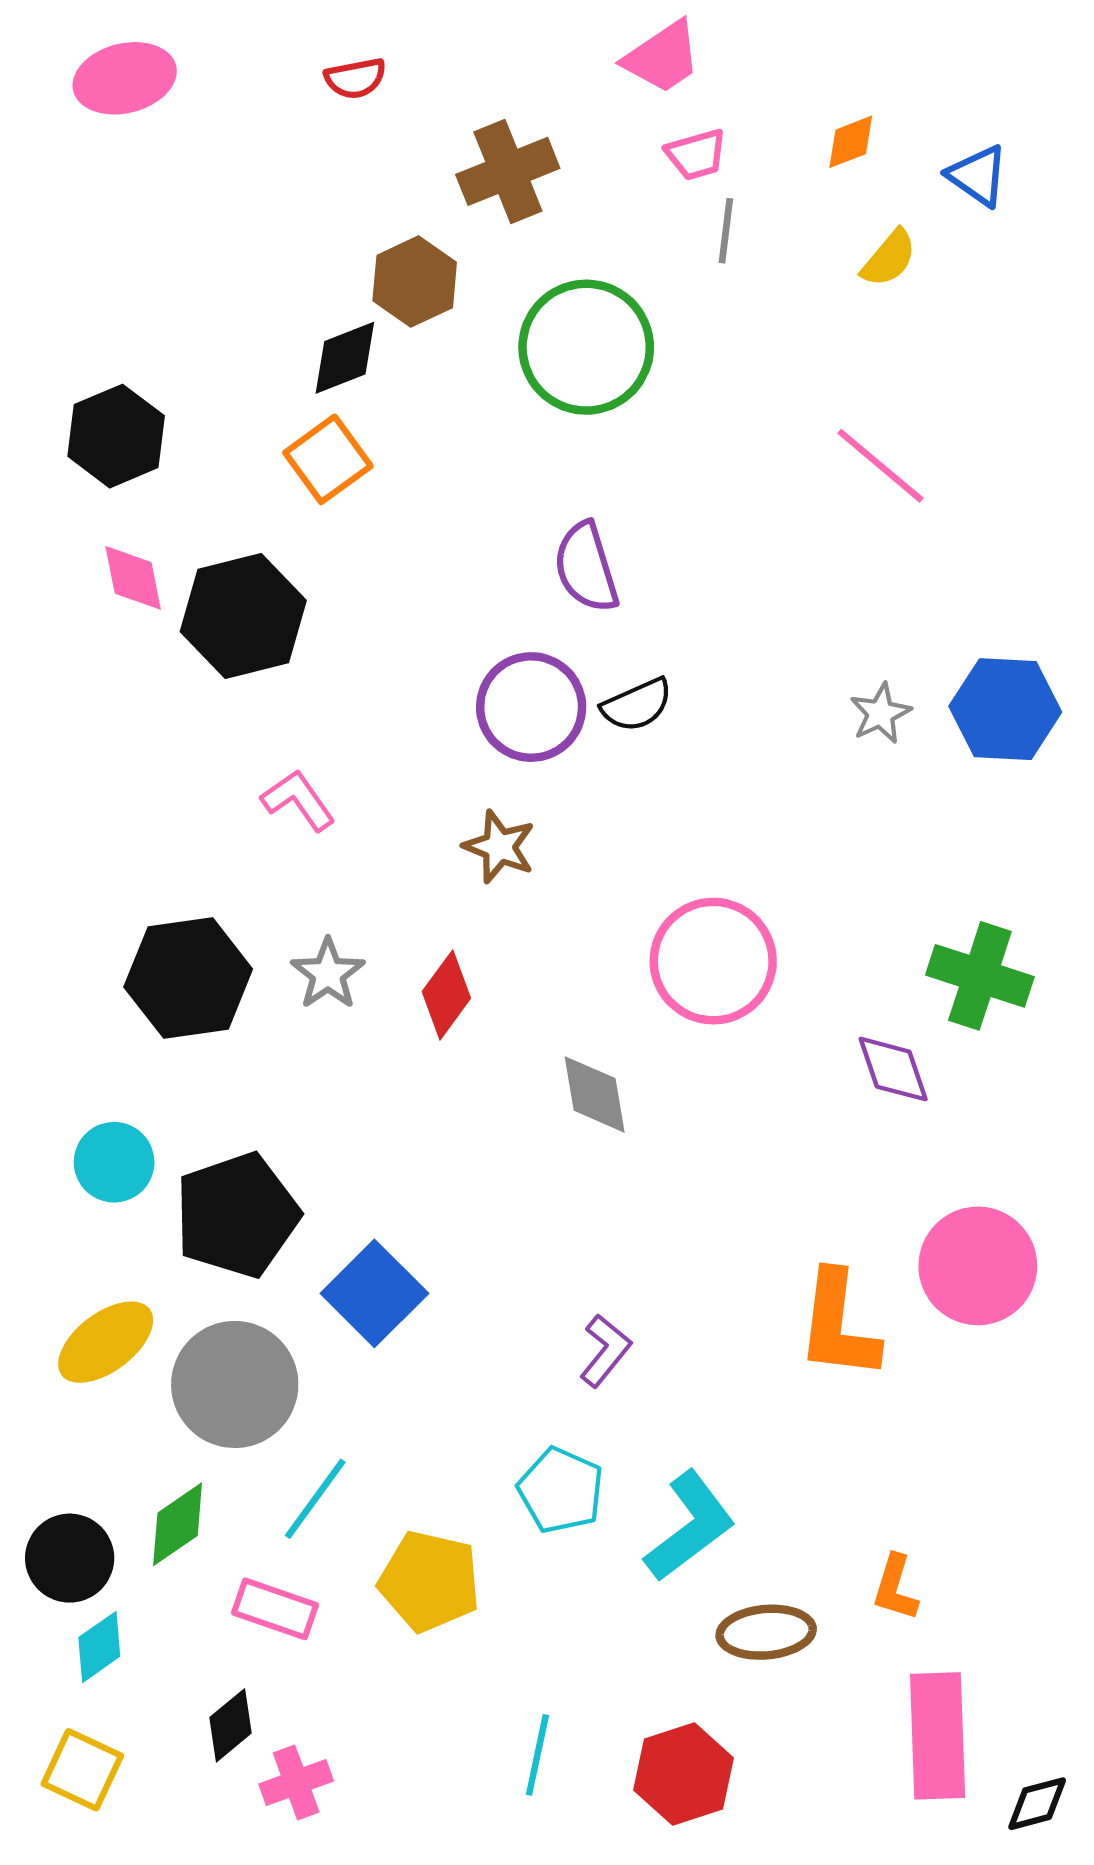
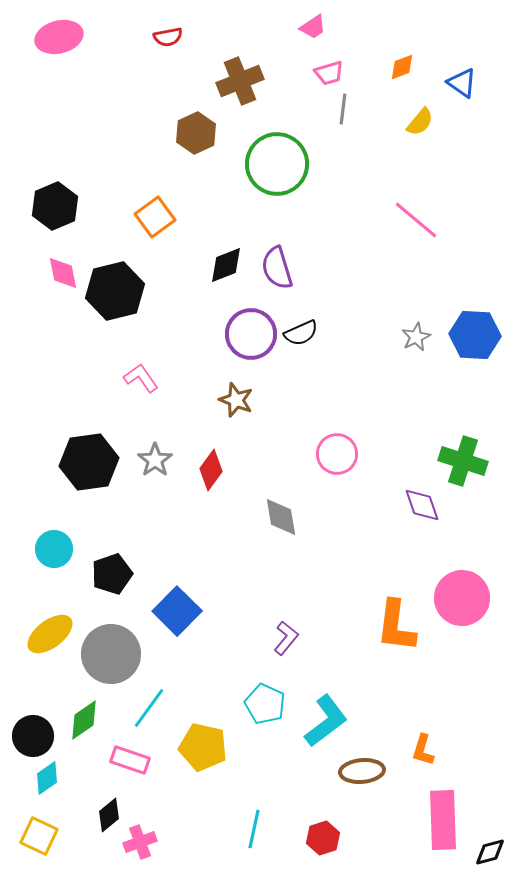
pink trapezoid: (662, 57) -> (313, 27), size x0.7
black diamond: (345, 358) -> (226, 265), moved
pink circle: (713, 961) -> (337, 454), size x0.7
black pentagon: (237, 1215) -> (112, 574), size x0.7
red hexagon: (684, 1774) -> (323, 838), size x0.7

